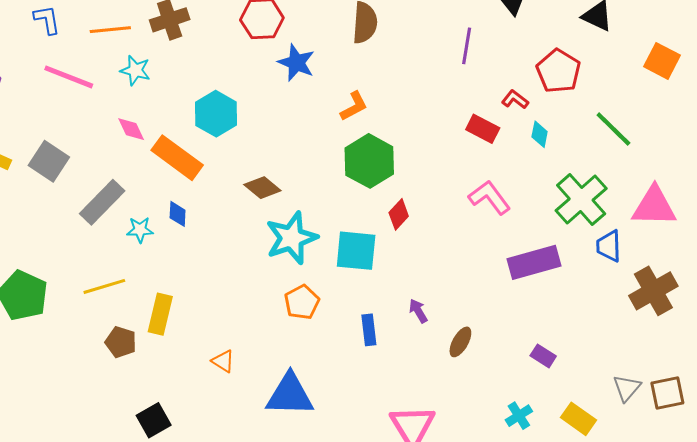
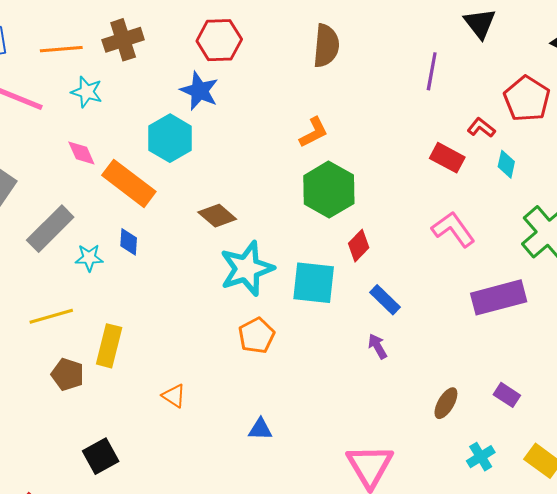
blue star: (296, 63) -> (199, 91), moved
blue rectangle: (369, 330) -> (385, 300), moved, turned -40
brown ellipse: (460, 342) -> (446, 403), moved
blue triangle: (290, 395) -> (260, 429), moved, size x0.5

